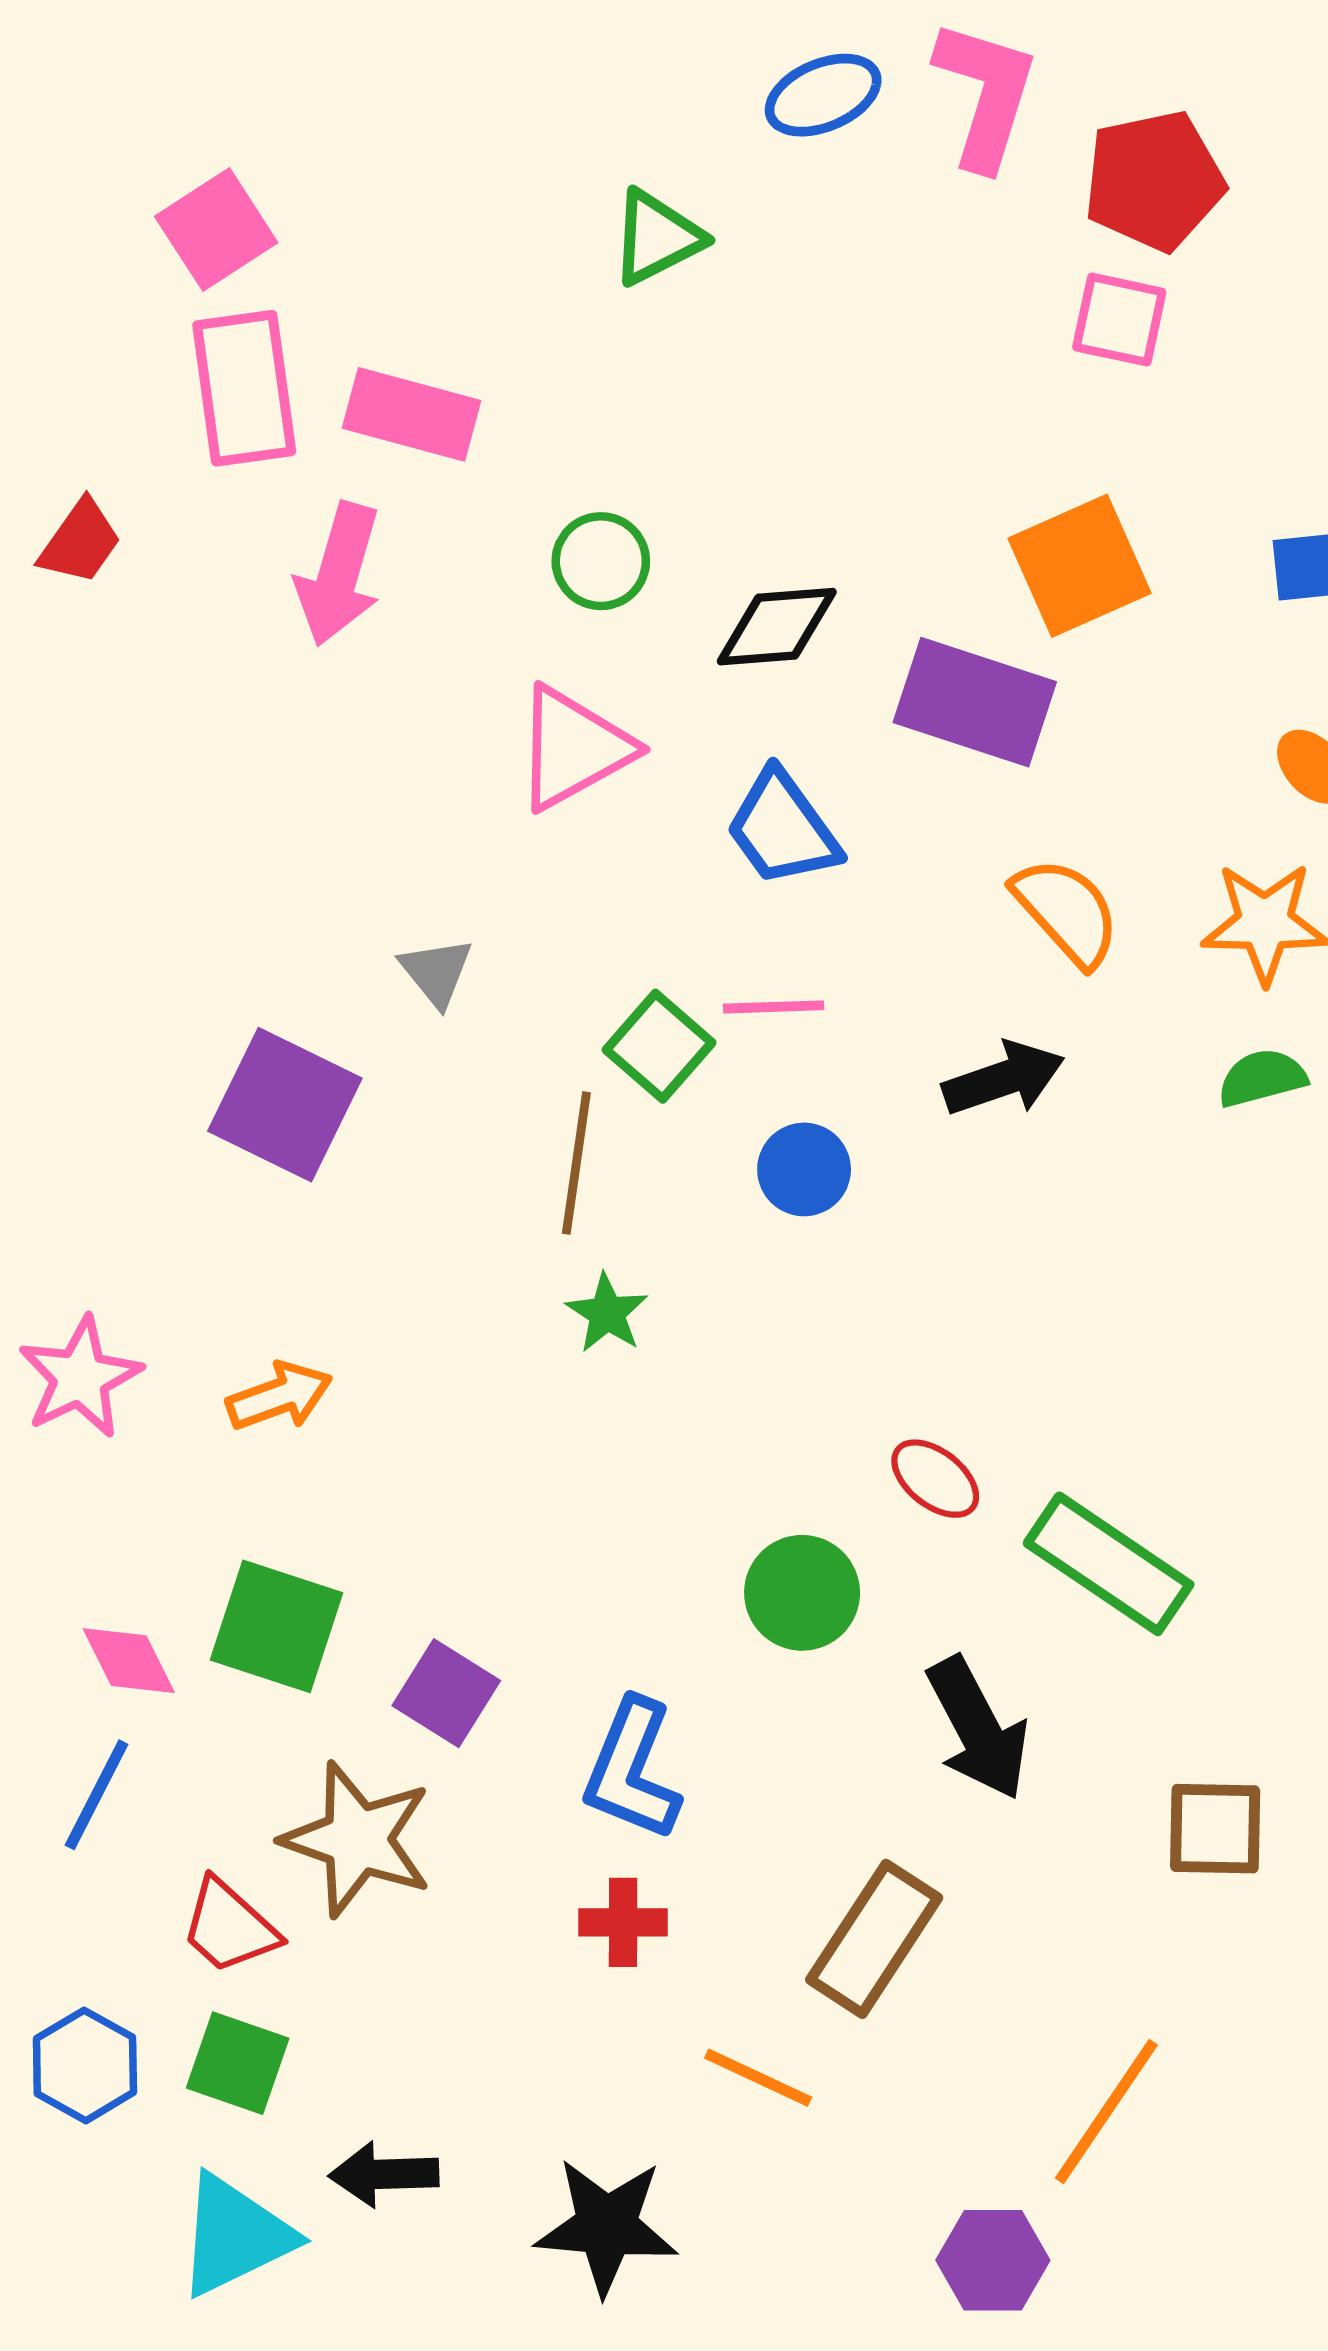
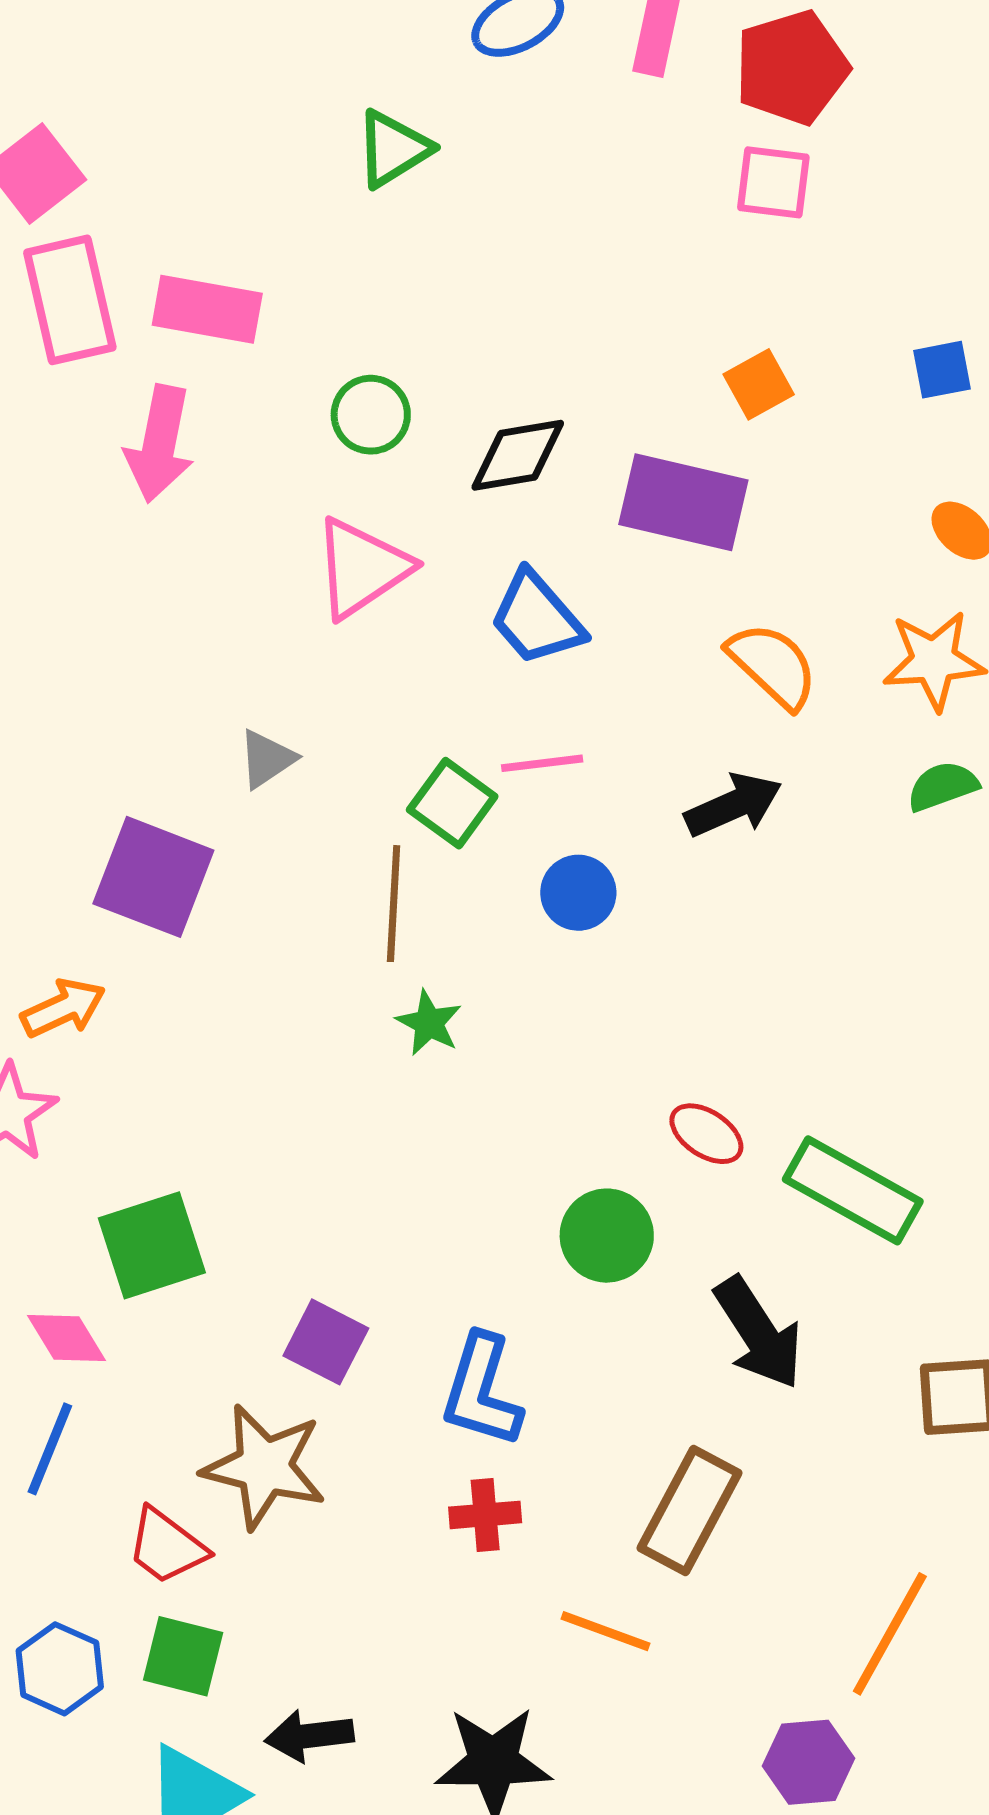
orange square: (1080, 566) -> (759, 384), size x0.6
gray triangle: (436, 972) -> (267, 759), turned 40
orange arrow: (279, 1396) -> (63, 1008), moved
green square: (277, 1626) -> (152, 1245), moved, turned -31

